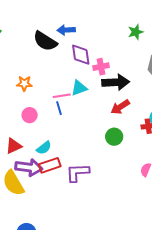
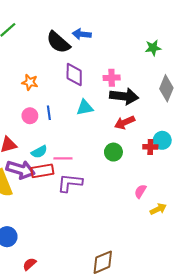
purple diamond: (81, 55) -> (74, 74), moved
cyan triangle: (79, 88) -> (85, 108), moved
pink line: (62, 96) -> (63, 158), moved
blue line: (59, 108) -> (49, 113), moved

